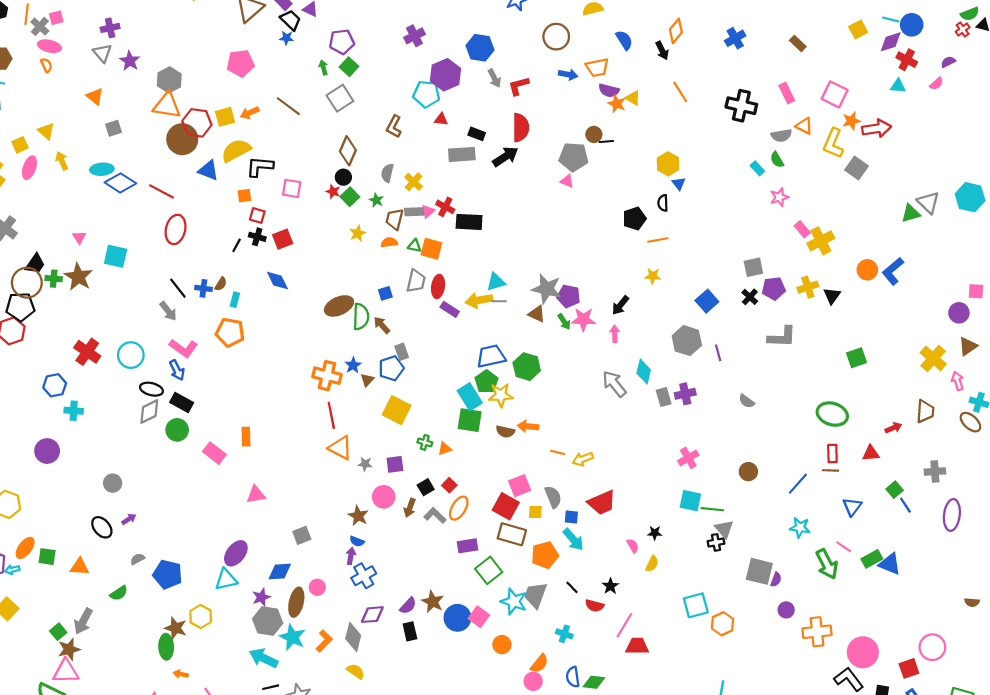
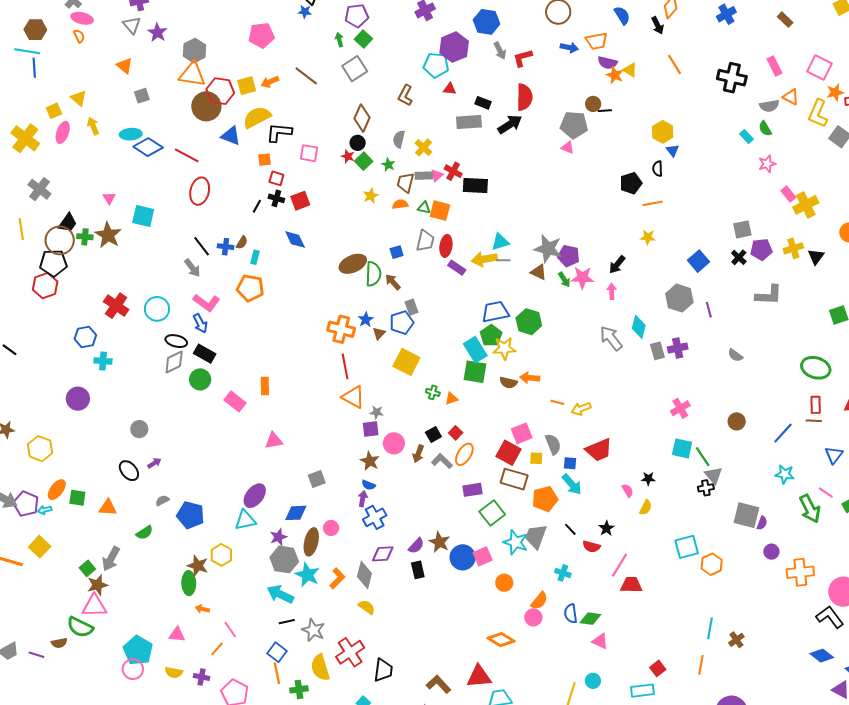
purple square: (395, 464) -> (371, 429), moved
green line: (712, 509) -> (703, 457), turned 50
pink square: (479, 617) -> (483, 556), turned 30

